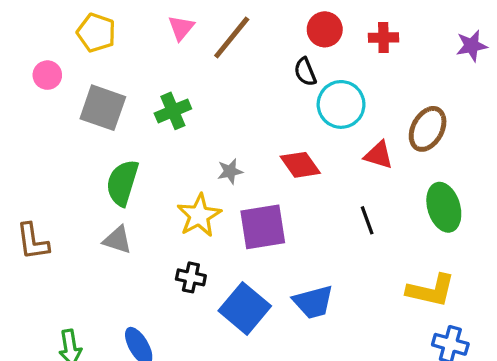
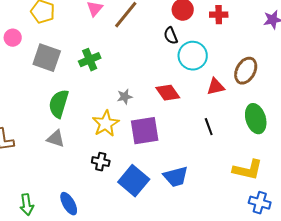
red triangle: (379, 155) -> (216, 87), turned -30

